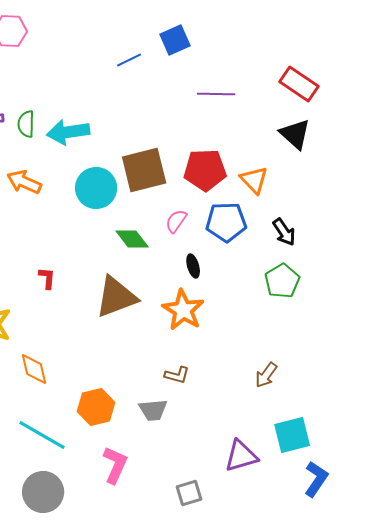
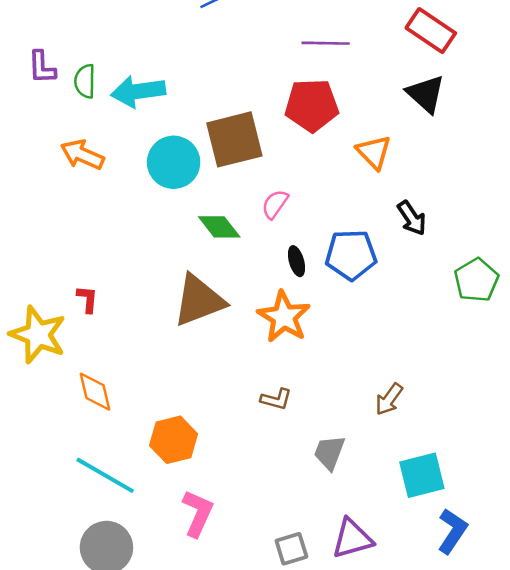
red pentagon: (205, 170) -> (312, 105), moved
blue pentagon: (226, 222) -> (351, 255), moved
red L-shape: (47, 278) -> (87, 299), moved
green pentagon: (282, 281) -> (476, 280), moved
gray trapezoid: (153, 410) -> (329, 452), moved, turned 116
purple triangle: (241, 456) -> (352, 539), moved

